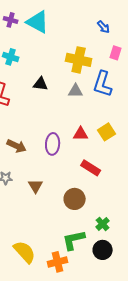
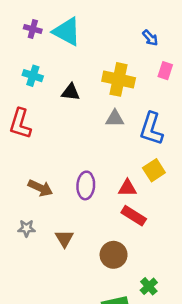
black triangle: (41, 84) -> (71, 92), moved
blue L-shape: (103, 84) -> (151, 129), moved
red triangle: (81, 134) -> (127, 188), moved

